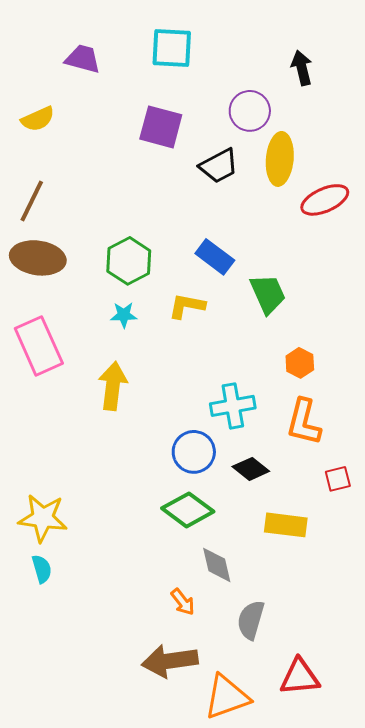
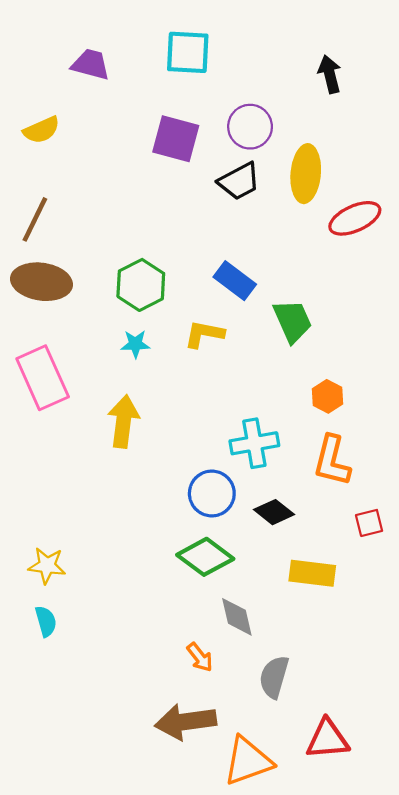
purple circle: (250, 111) -> (250, 127), moved
yellow star: (43, 518) -> (47, 566), size x0.7

